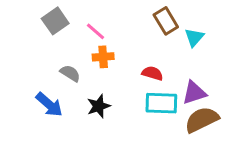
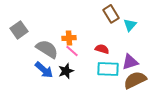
gray square: (55, 21) -> (19, 30), moved
pink line: (96, 31) -> (72, 51), moved
gray semicircle: (70, 73) -> (47, 49), size x1.6
blue arrow: (49, 105) -> (44, 70), moved

